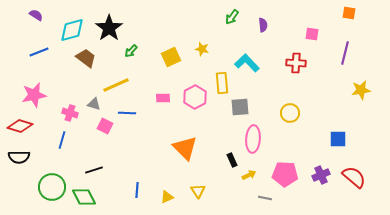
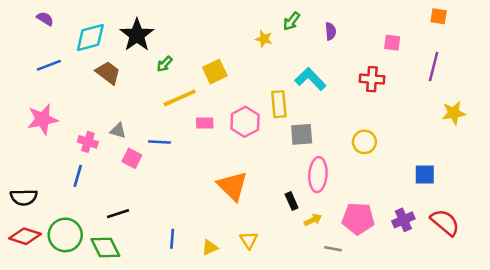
yellow star: (202, 49) -> (264, 39), moved
yellow line: (116, 85) -> (180, 98), moved
red diamond: (20, 126) -> (25, 236), moved

